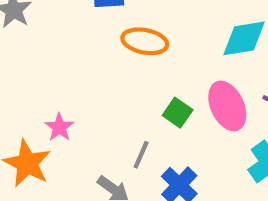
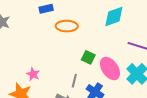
pink ellipse: (227, 106) -> (110, 69), moved

